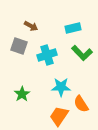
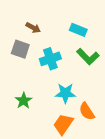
cyan rectangle: (73, 28) -> (78, 30), turned 35

